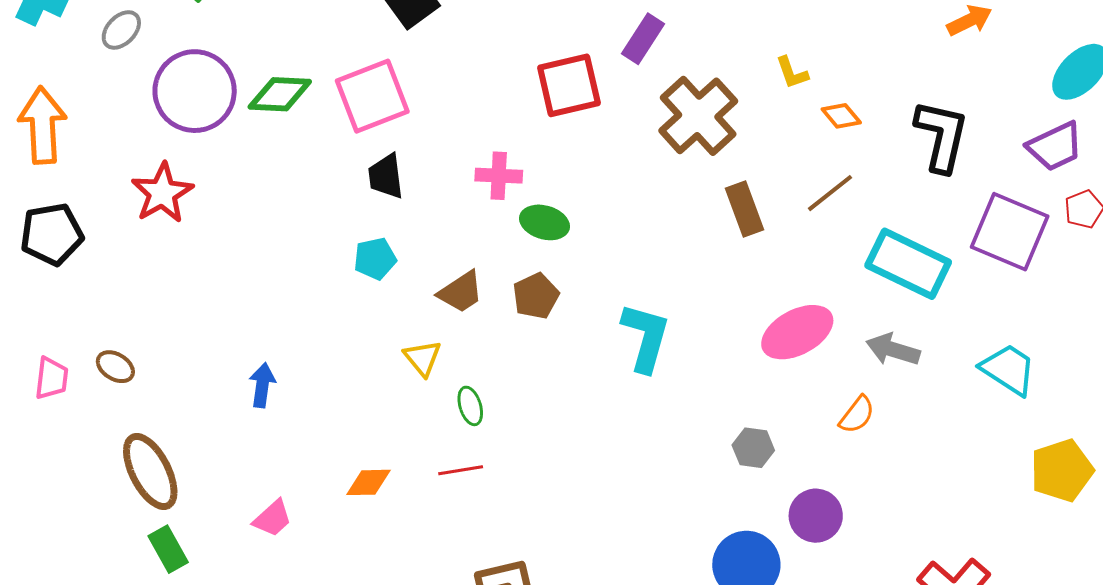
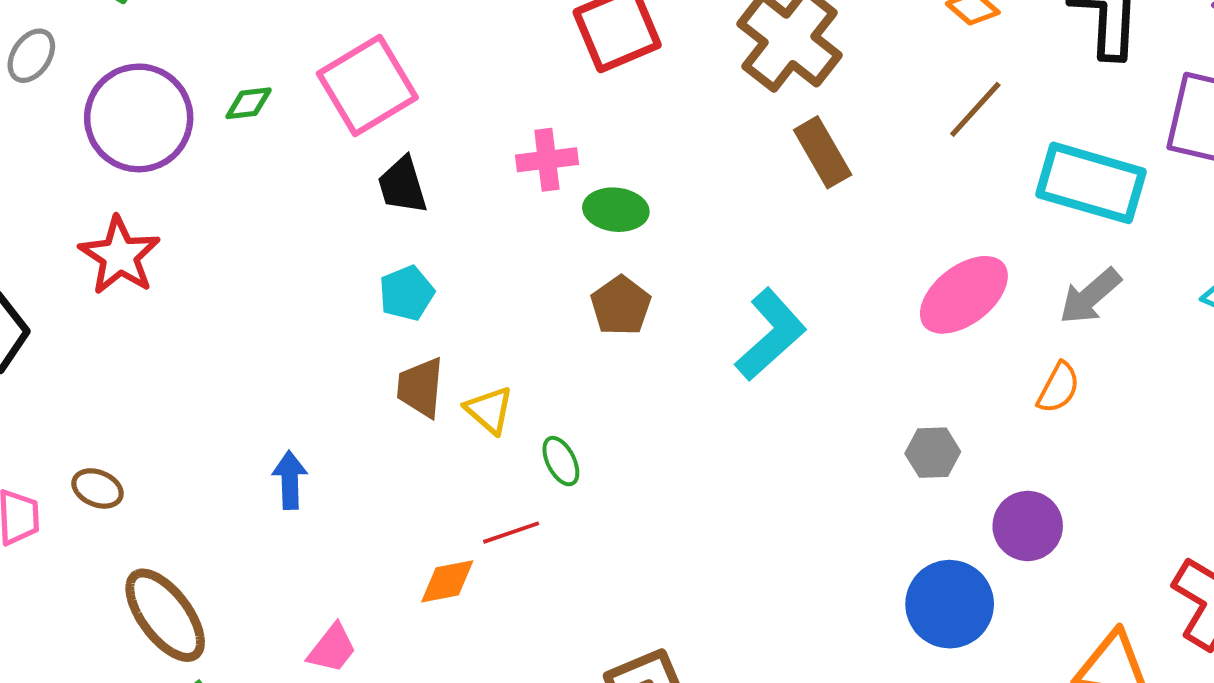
green diamond: (280, 94) -> (249, 103), size x0.6
brown rectangle: (744, 209) -> (823, 152), moved
brown trapezoid: (461, 292) -> (420, 387), moved, turned 138
cyan L-shape: (646, 337) -> (771, 335), turned 42
gray arrow: (893, 350) -> (1090, 296), turned -48
red line: (461, 470) -> (511, 533), moved

